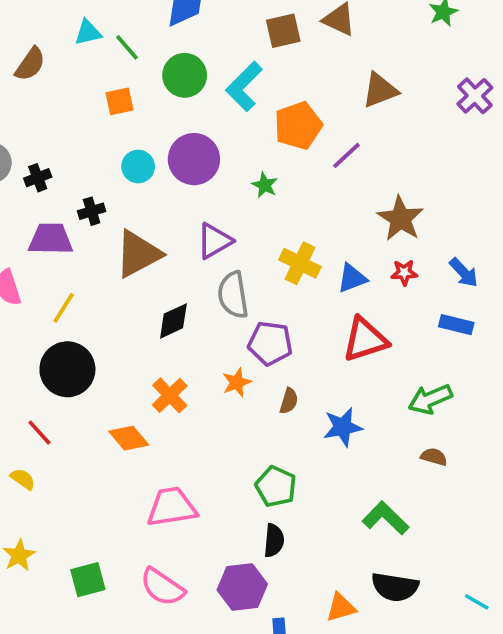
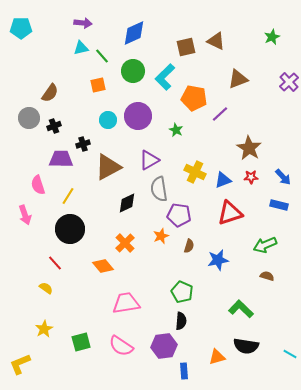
brown semicircle: (30, 64) -> (50, 93), moved
orange pentagon: (298, 126) -> (194, 98), turned 30

